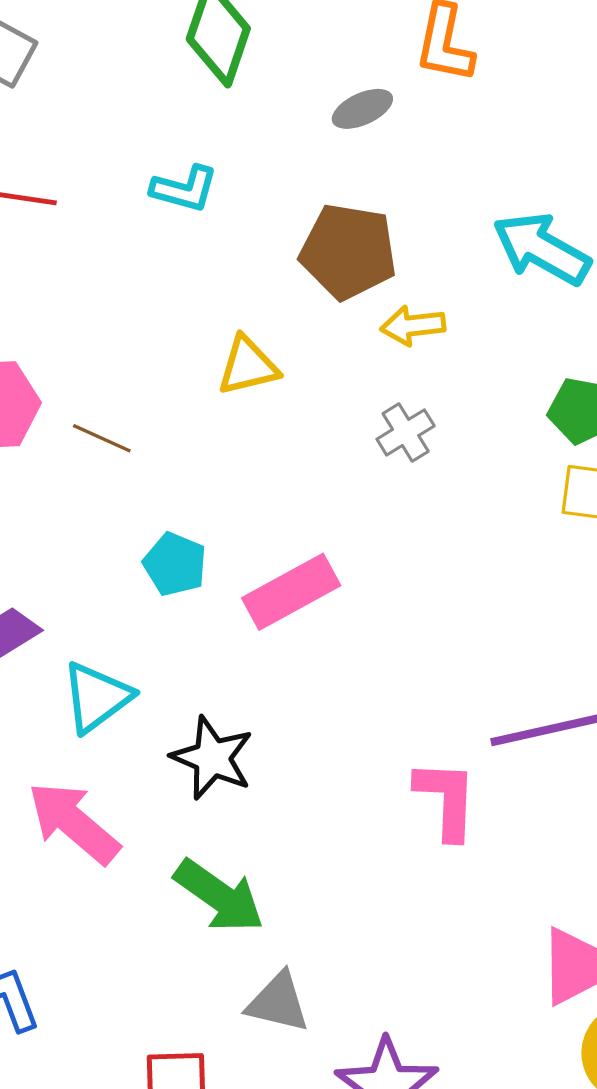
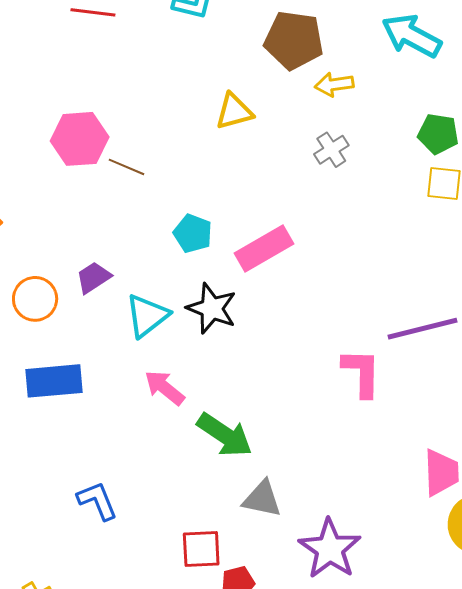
brown line: (102, 438) -> (127, 167), moved
black star: (212, 758) -> (212, 308), moved
pink arrow: (74, 823) -> (165, 388), moved, size x0.7

